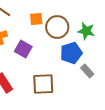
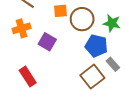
blue pentagon: (71, 53) -> (96, 46), turned 30
brown square: (43, 84) -> (92, 77), moved, turned -35

